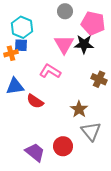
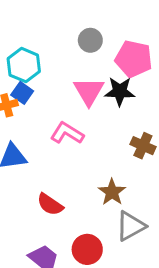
blue square: (21, 45) -> (22, 93), turned 32
red semicircle: (35, 101) -> (50, 204), moved
gray triangle: (91, 131) -> (131, 226), turned 40

